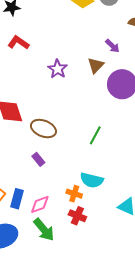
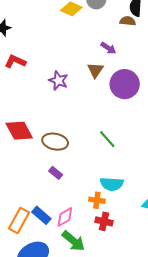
green line: (95, 135) -> (107, 139), turned -60
blue rectangle: (17, 199) -> (41, 215), turned -54

